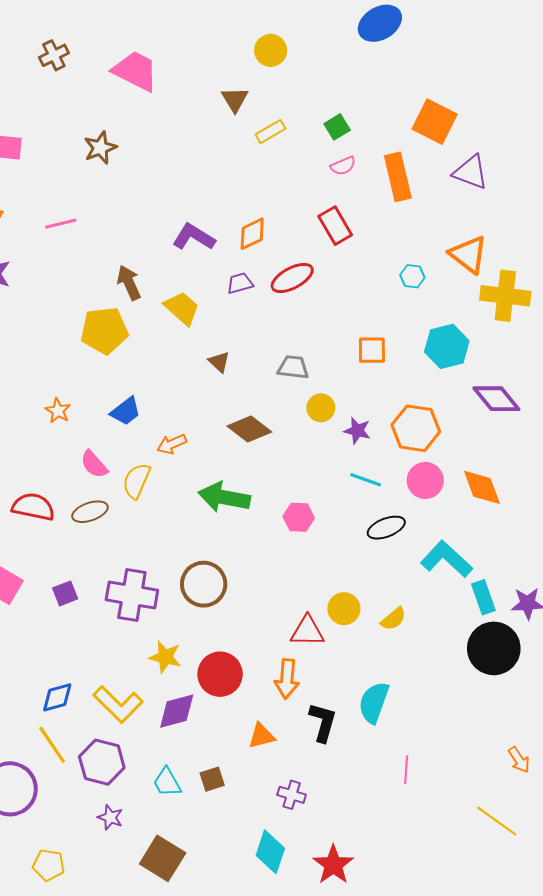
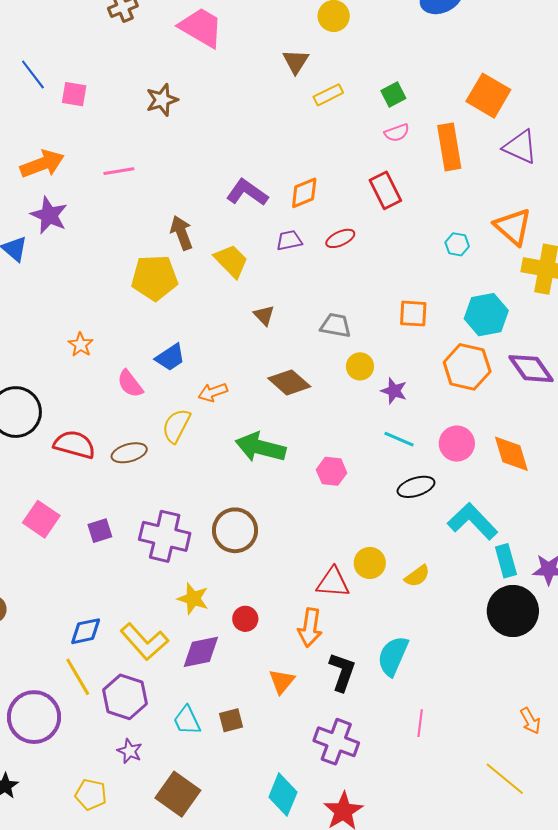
red ellipse: (292, 278) -> (340, 238), size x0.7
orange star: (58, 411) -> (81, 345), moved
orange hexagon: (416, 428) -> (467, 367), moved
pink semicircle: (94, 464) -> (130, 384), moved
red circle: (220, 674) -> (245, 619), size x0.6
orange triangle: (262, 736) -> (282, 681), turned -40
purple cross: (292, 795) -> (336, 742), moved, size x1.6
yellow pentagon: (49, 865) -> (91, 794), moved

